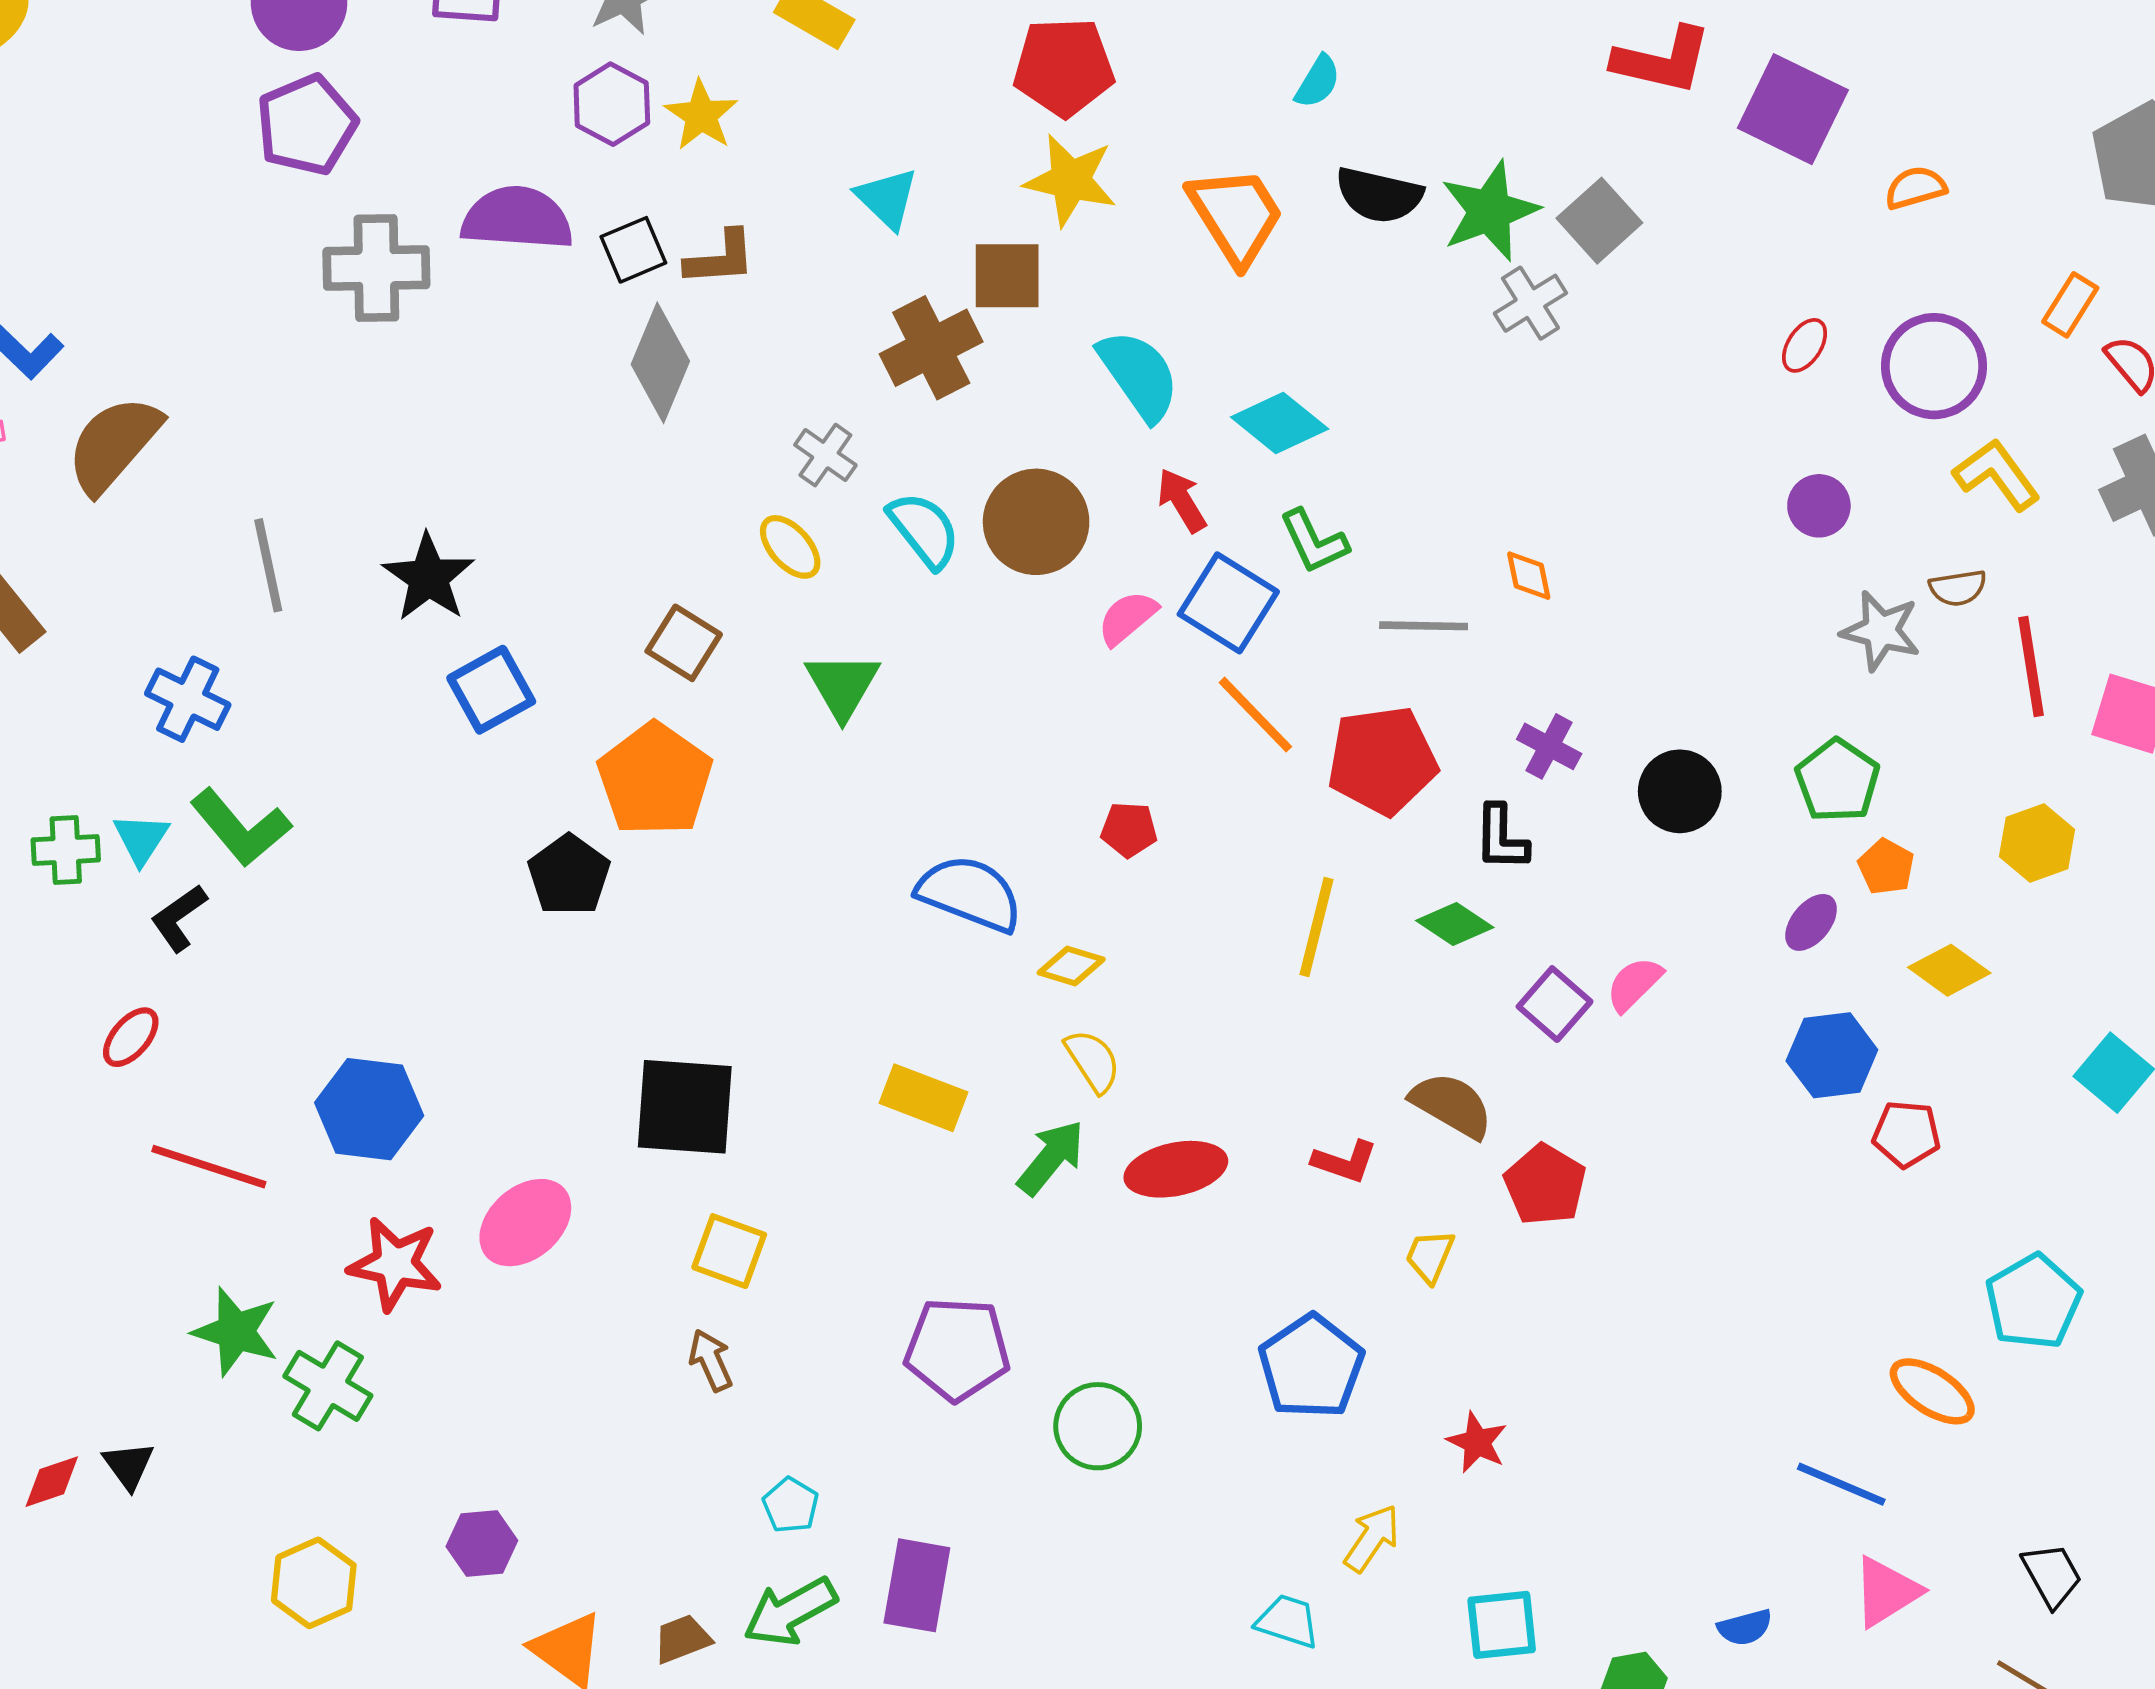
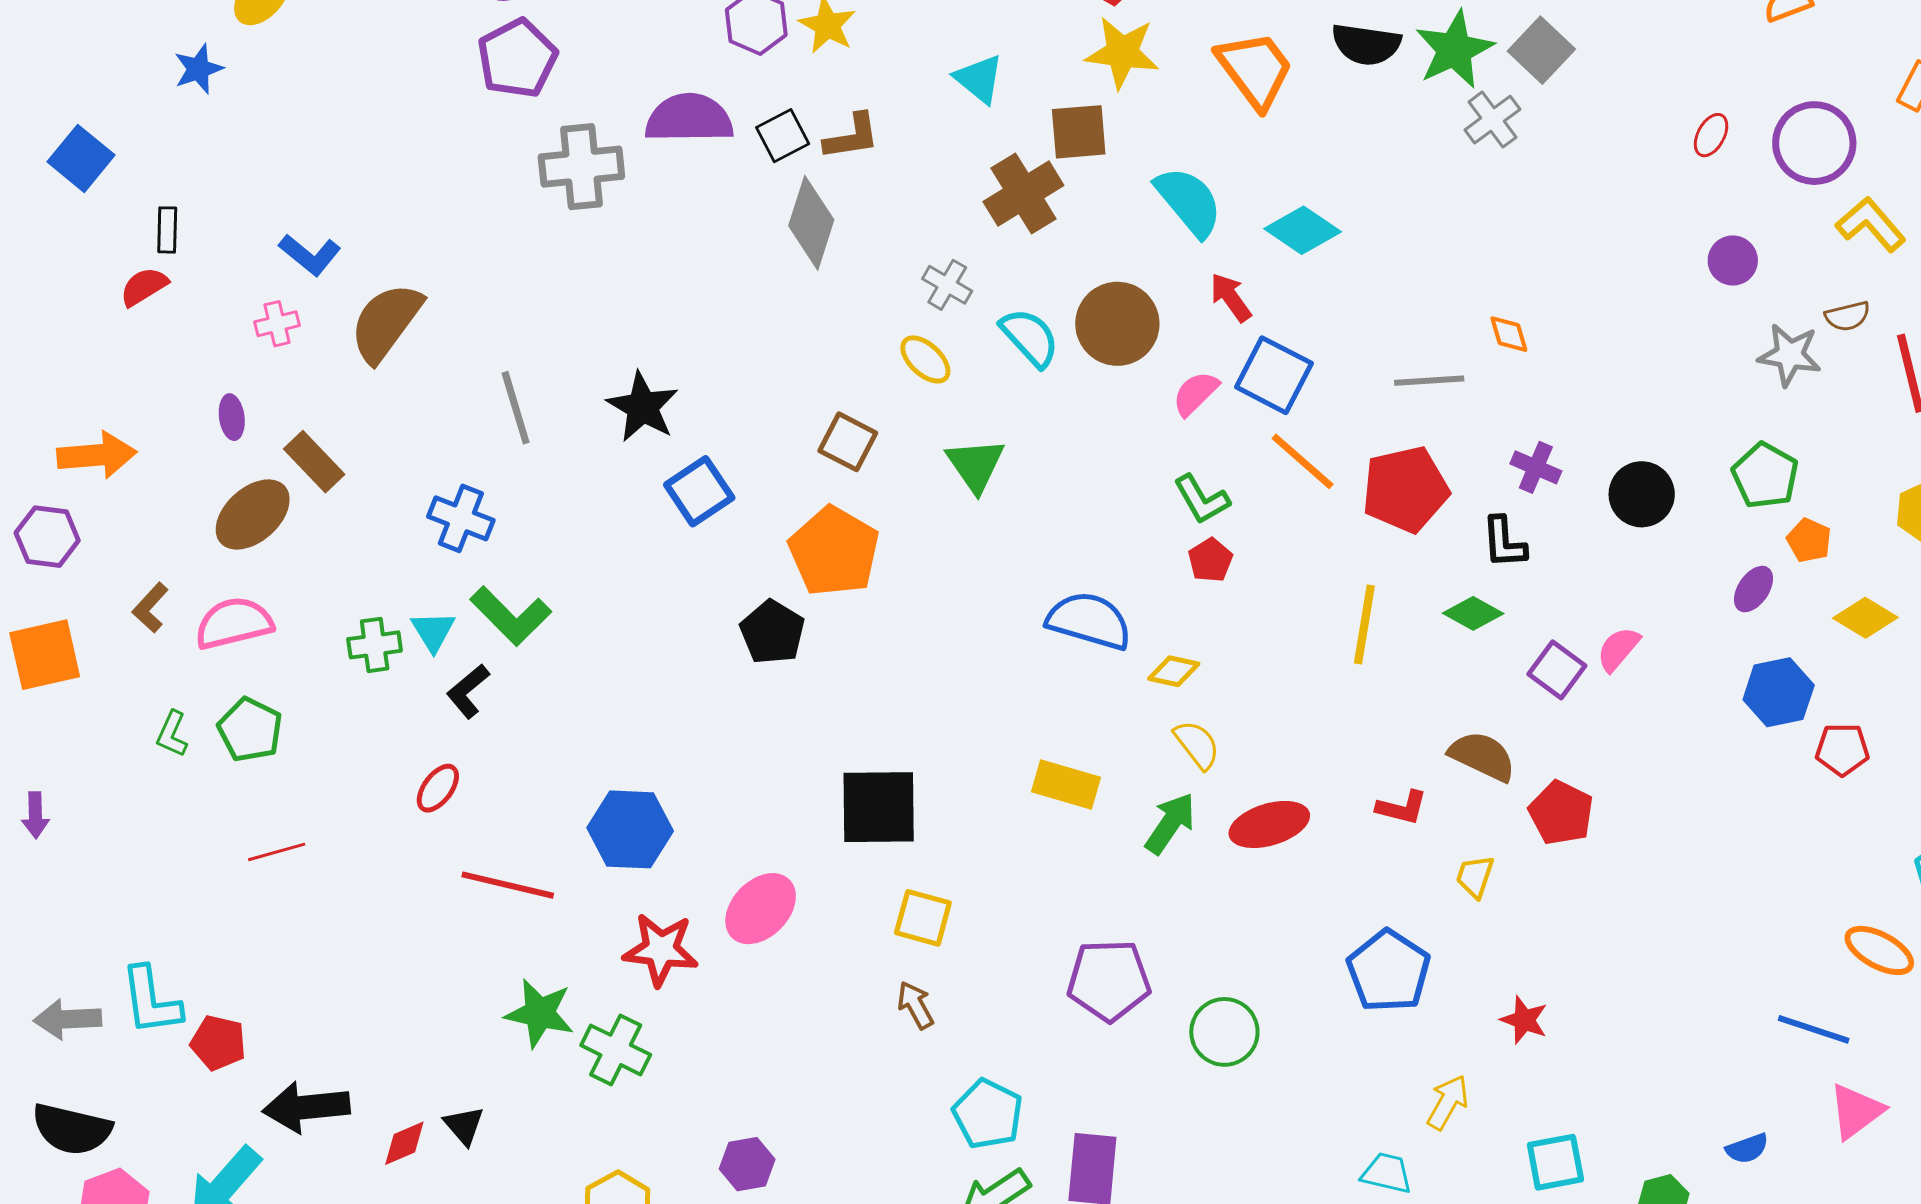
green L-shape: (1314, 541) -> (1202, 499), moved
red pentagon: (1129, 830) -> (1210, 560), turned -30
cyan pentagon: (791, 1505) -> (988, 1114), size x1.6

